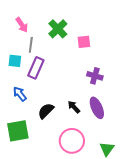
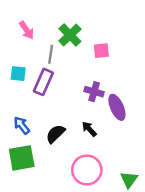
gray line: (31, 45) -> (51, 54), moved
purple cross: (95, 76) -> (94, 92), moved
blue arrow: (20, 94) -> (22, 125), moved
purple ellipse: (97, 108) -> (117, 107), moved

